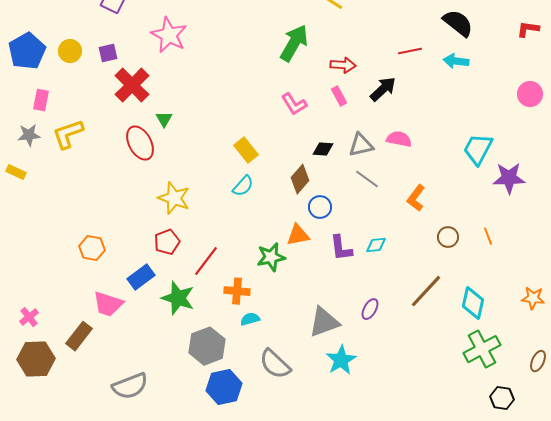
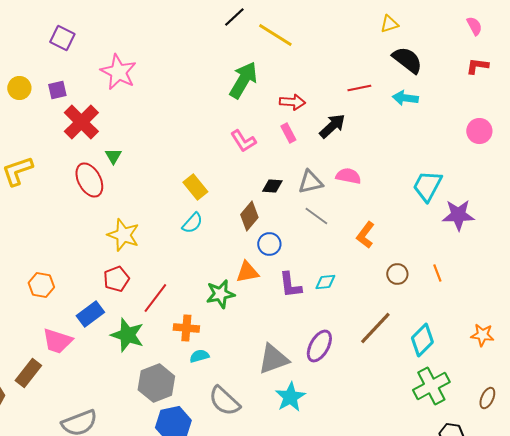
cyan diamond: (473, 303) -> (422, 340), turned 32
purple ellipse: (370, 309) -> (319, 346), size x1.5

